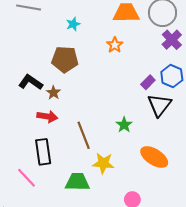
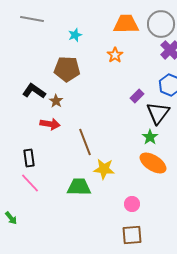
purple rectangle: (148, 82) -> (137, 96), moved
green star: (124, 125) -> (150, 137), moved
black rectangle: (43, 152) -> (29, 158), moved, size x0.7

